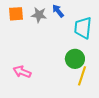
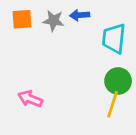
blue arrow: (58, 11) -> (80, 15), turned -56
green circle: (75, 59) -> (118, 81), moved

